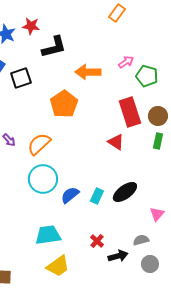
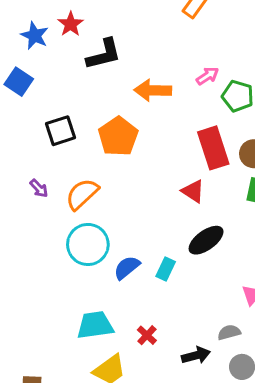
red star: (31, 26) -> (71, 24), turned 30
black square: (21, 78) -> (61, 131), moved
black ellipse: (125, 192) -> (206, 240), moved
red cross: (97, 241) -> (147, 335), moved

